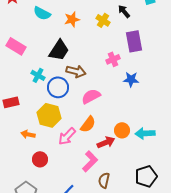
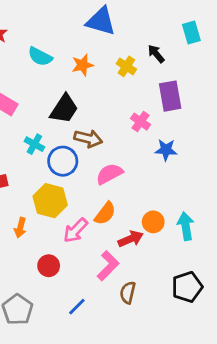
pink cross: (113, 59) -> (140, 122), turned -32
cyan arrow: (145, 133) -> (186, 226), turned 84
orange arrow: (28, 134) -> (20, 228), turned -88
red circle: (40, 159) -> (49, 266), moved

